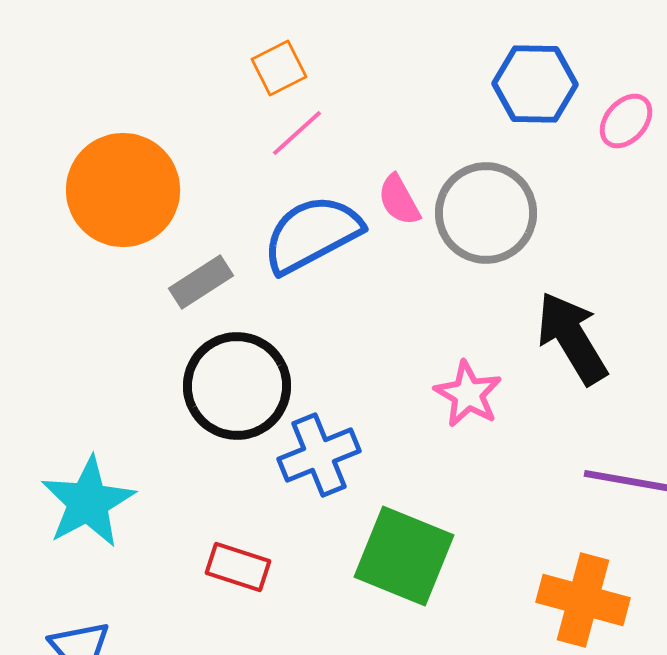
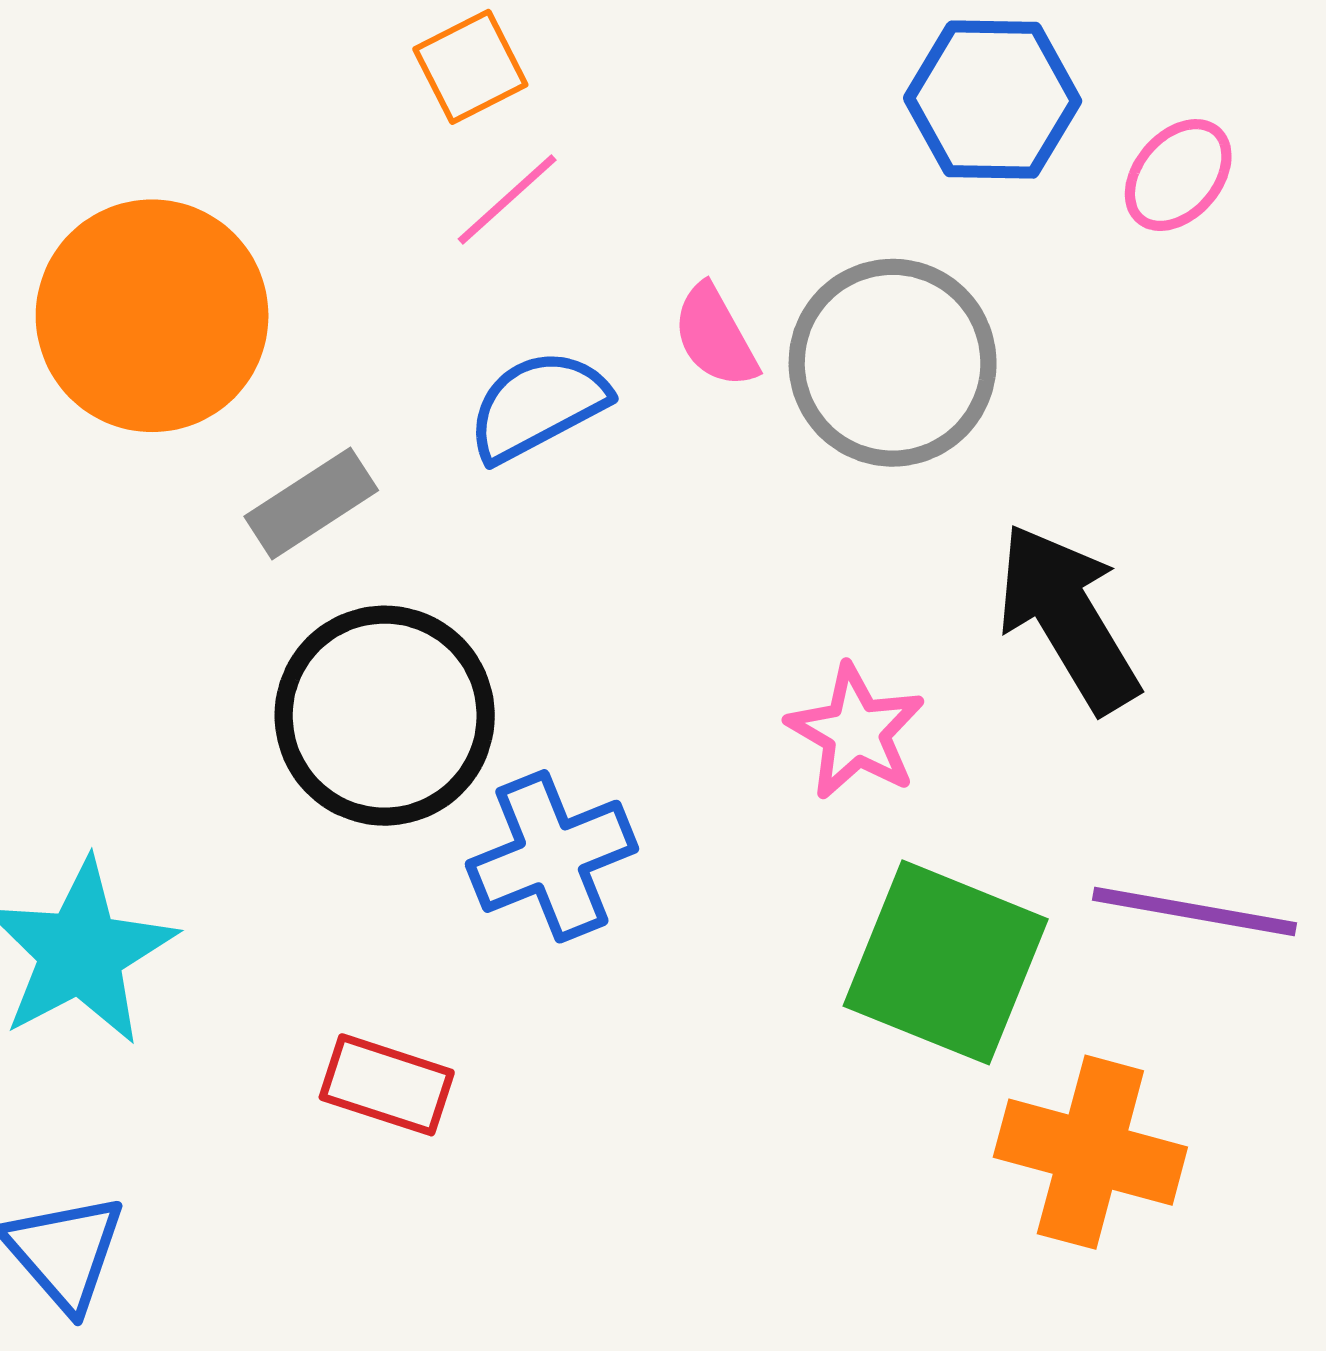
blue semicircle: (312, 234) -> (538, 406), size x0.7
green square: (404, 556) -> (946, 962), moved

